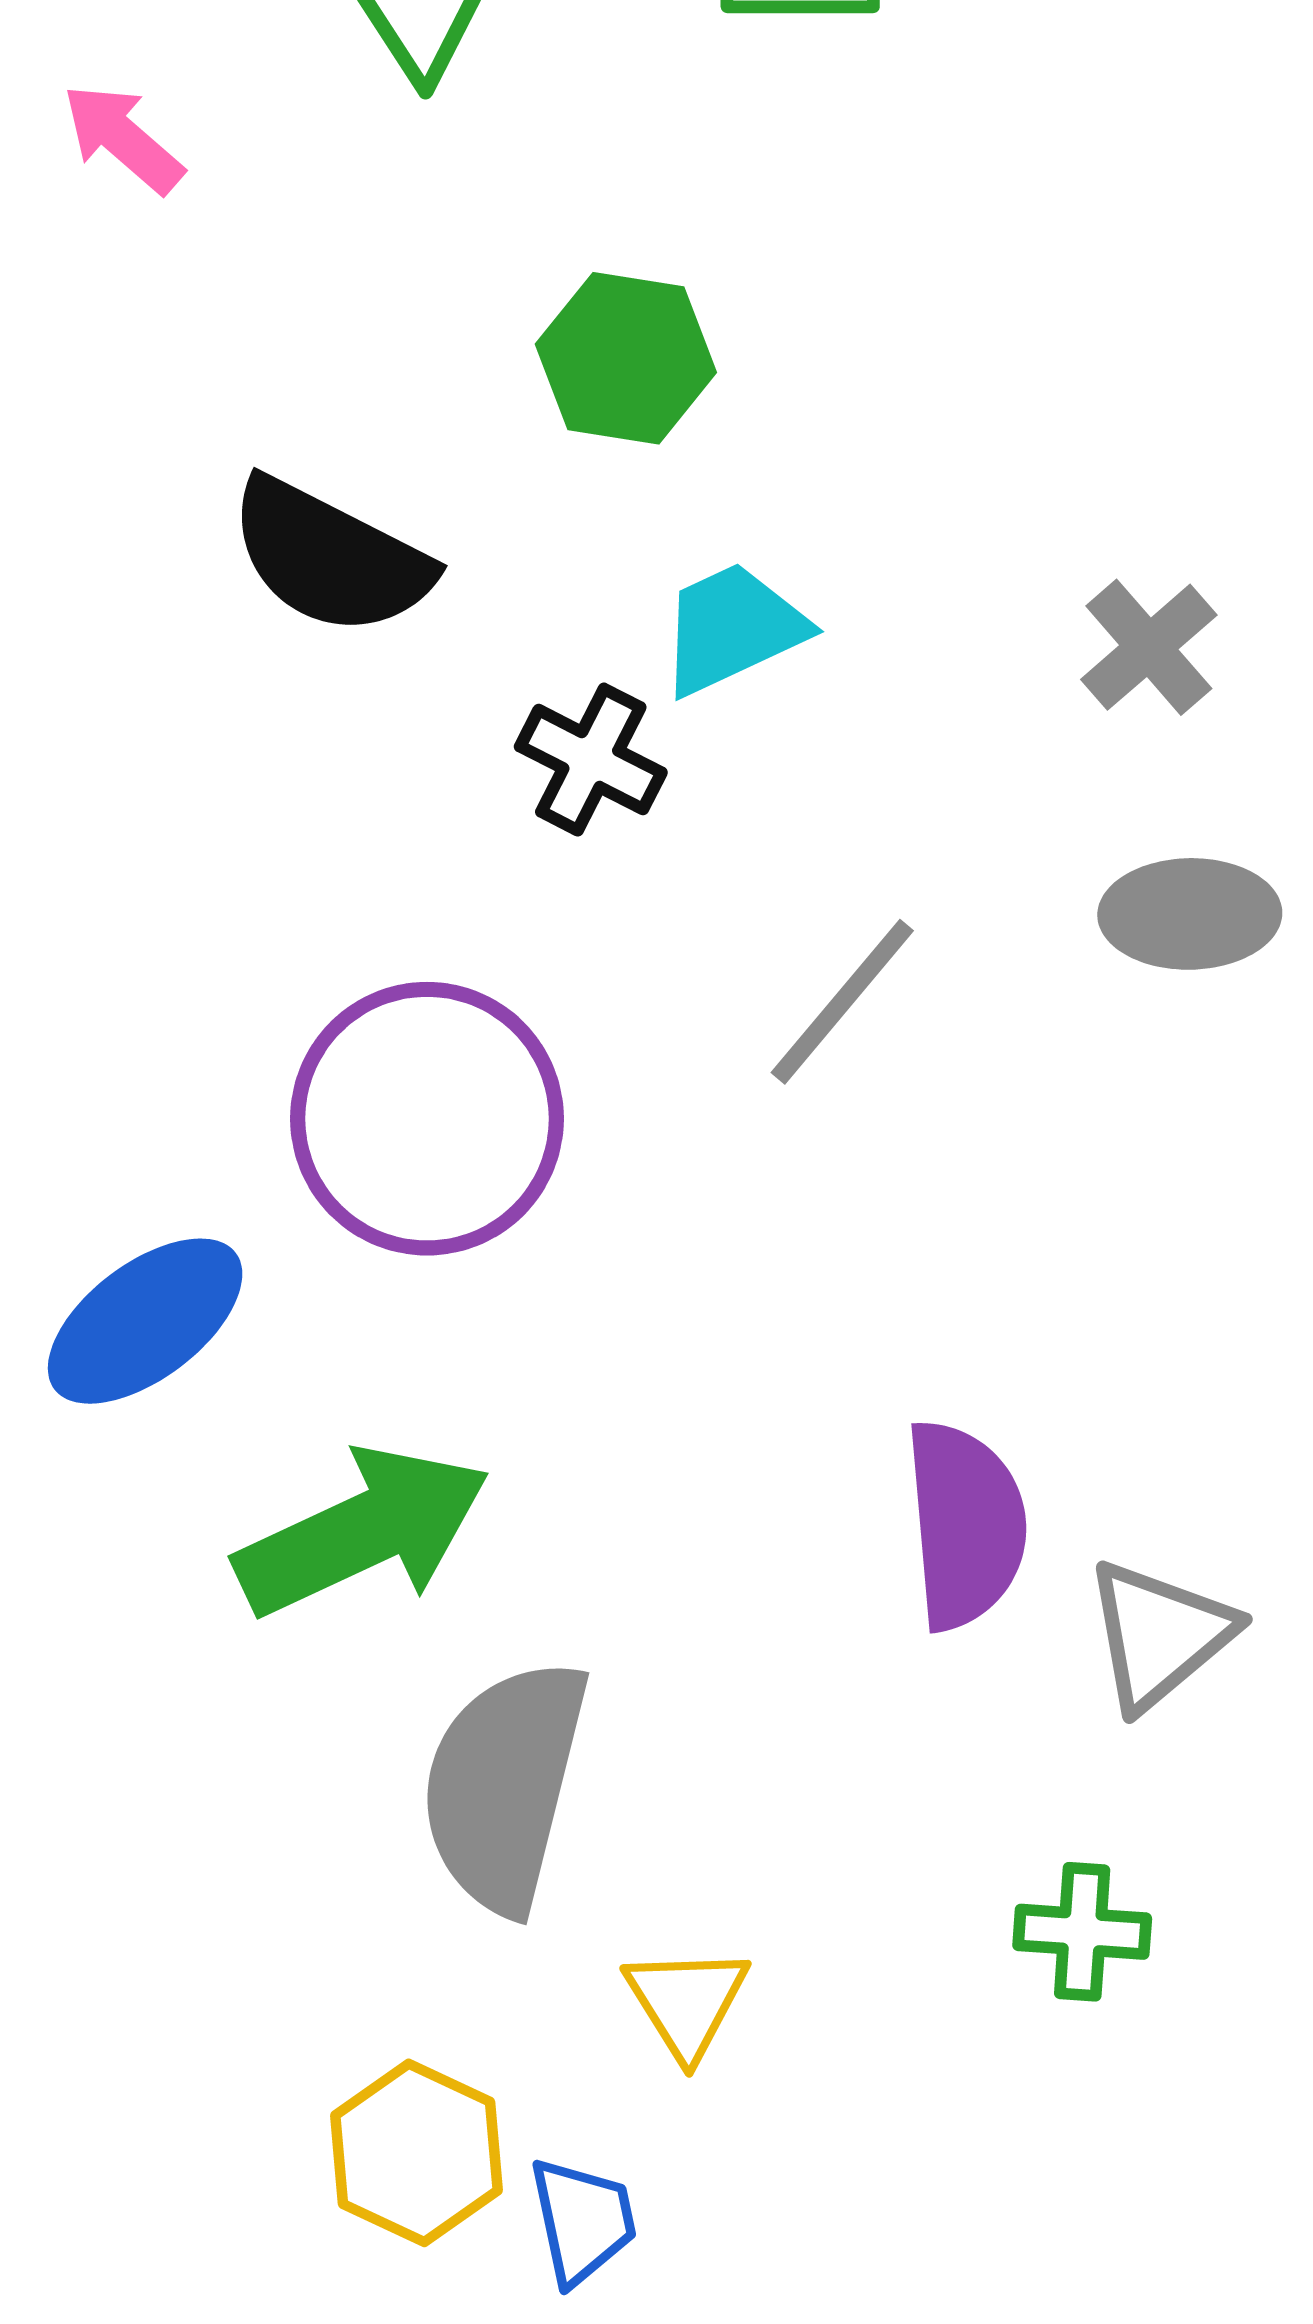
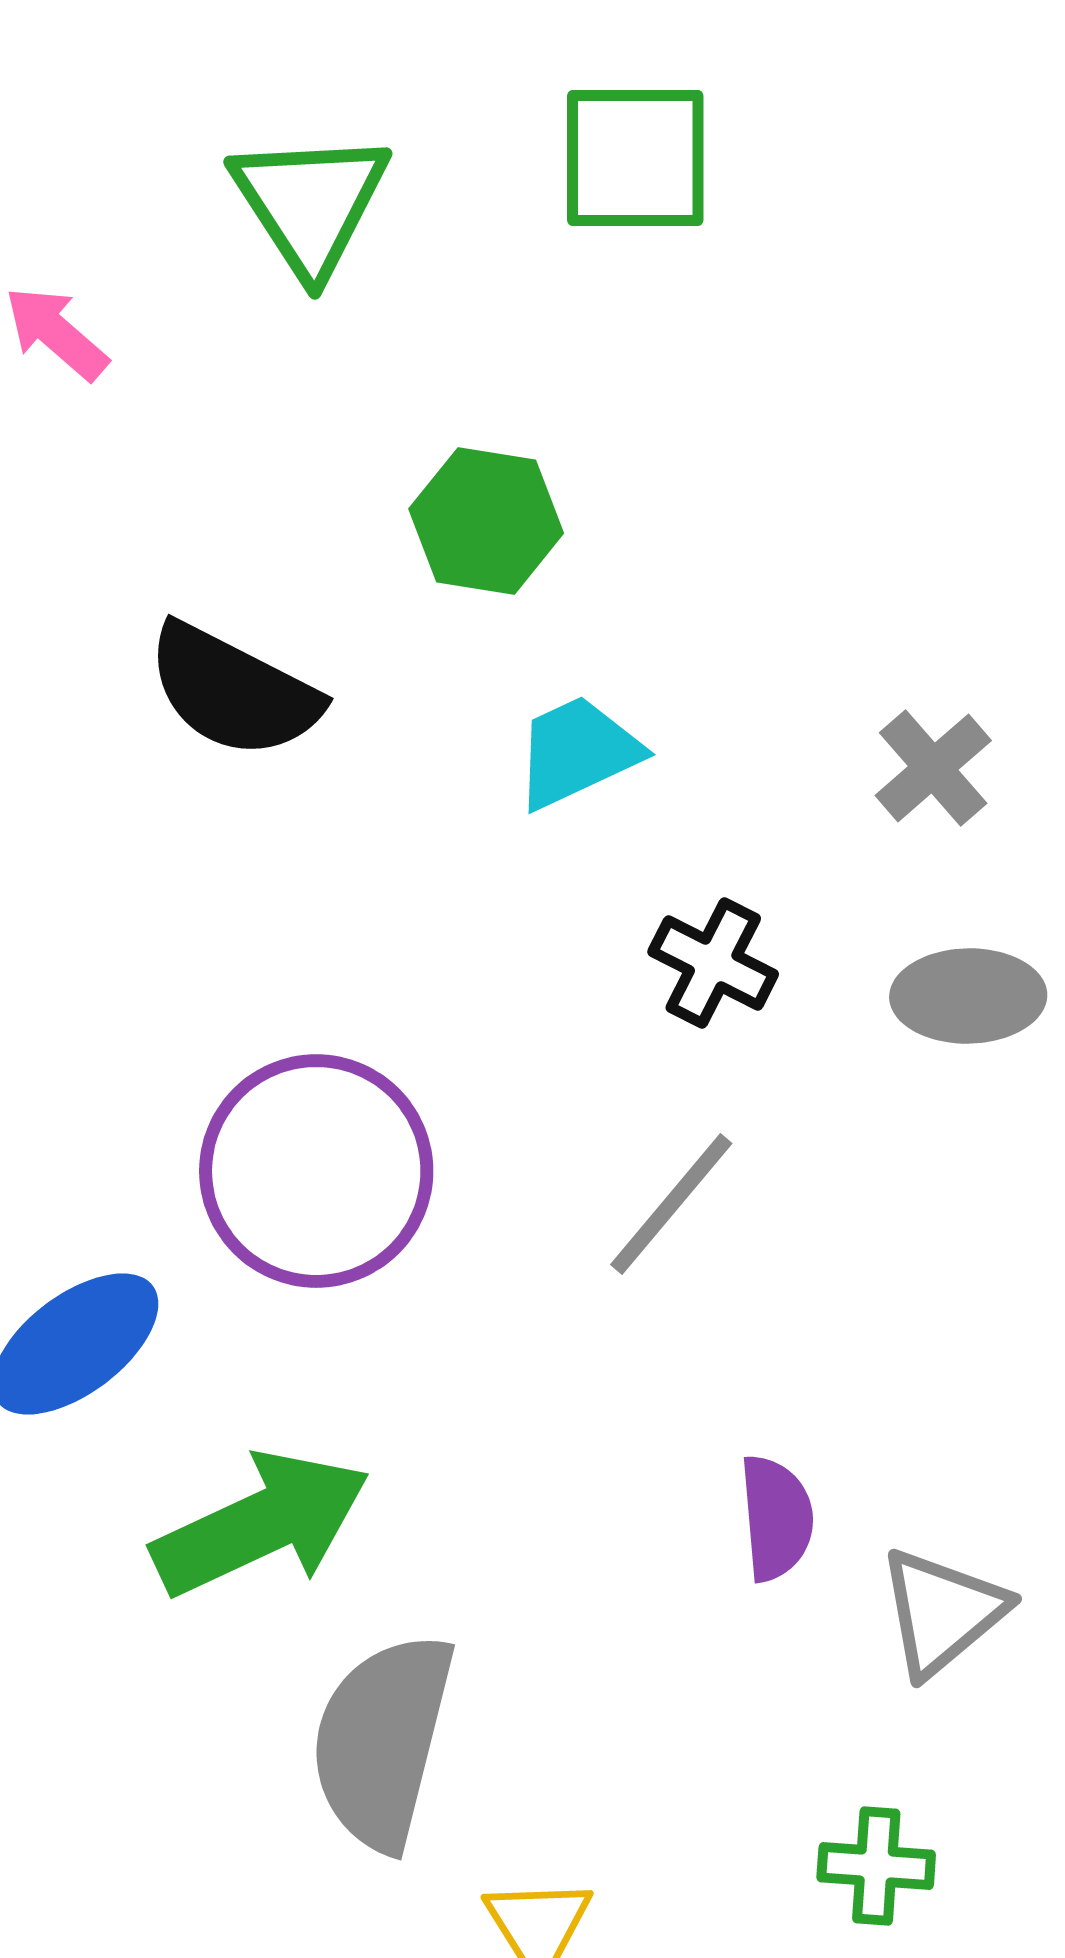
black cross: (591, 760) -> (713, 963), moved
gray line: (842, 1002) -> (671, 1204), moved
purple semicircle: (965, 1525) -> (776, 1518), size x0.7

